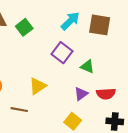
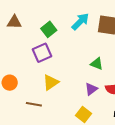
green square: (24, 27) -> (49, 29), moved
purple square: (62, 53) -> (42, 53), moved, turned 30

